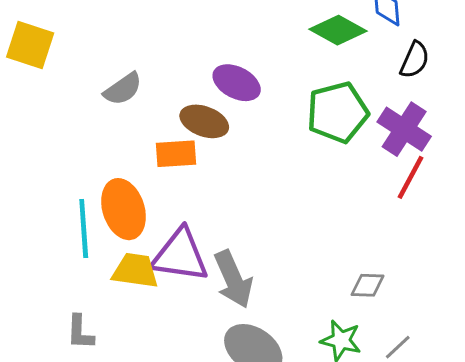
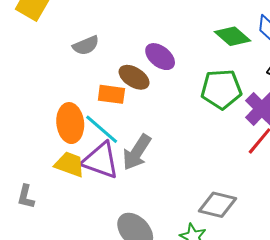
cyan line: (84, 229) -> (102, 129), moved, turned -57
gray arrow: (233, 279) -> (137, 152), moved, turned 45
gray diamond: (368, 285) -> (217, 205), size x1.6

